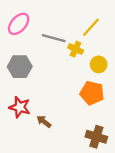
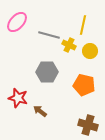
yellow line: (91, 27) -> (83, 25), turned -30
yellow circle: (99, 64) -> (90, 51), moved
gray hexagon: (20, 67) -> (47, 72), moved

